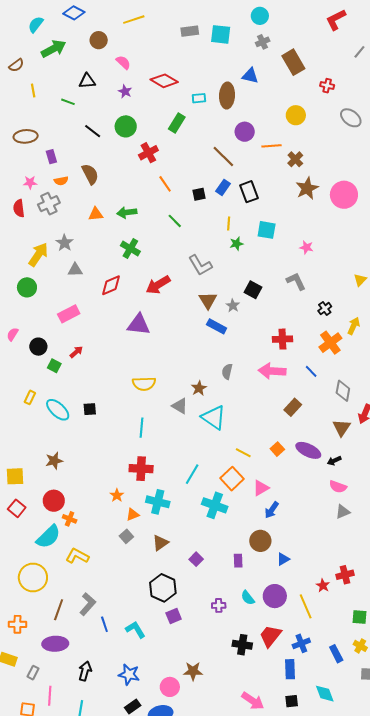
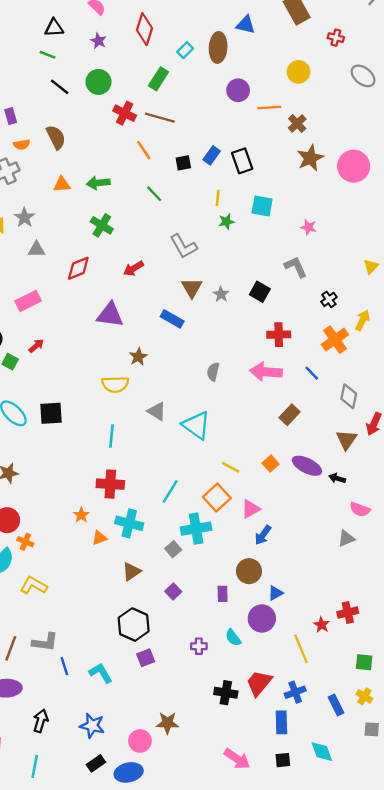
red diamond: (164, 81) -> (145, 29), turned 76
cyan rectangle: (199, 98) -> (185, 50), turned -40
green line: (68, 102) -> (47, 55), moved
red cross: (148, 153) -> (125, 113), turned -36
brown line: (223, 156) -> (160, 118), moved, turned -30
red arrow: (158, 285) -> (134, 268), size x0.7
black square: (253, 290) -> (260, 292), moved
blue rectangle: (217, 326) -> (172, 319), moved
brown star: (199, 388) -> (138, 357), moved
black square: (90, 409) -> (51, 413), size x1.5
black arrow: (334, 461) -> (337, 478), turned 40
pink semicircle: (338, 487) -> (360, 509), moved
cyan cross: (215, 505) -> (196, 529), turned -30
gray square: (126, 536) -> (173, 549), moved
purple circle: (275, 596) -> (262, 618), moved
gray L-shape: (88, 604) -> (45, 642), turned 55

